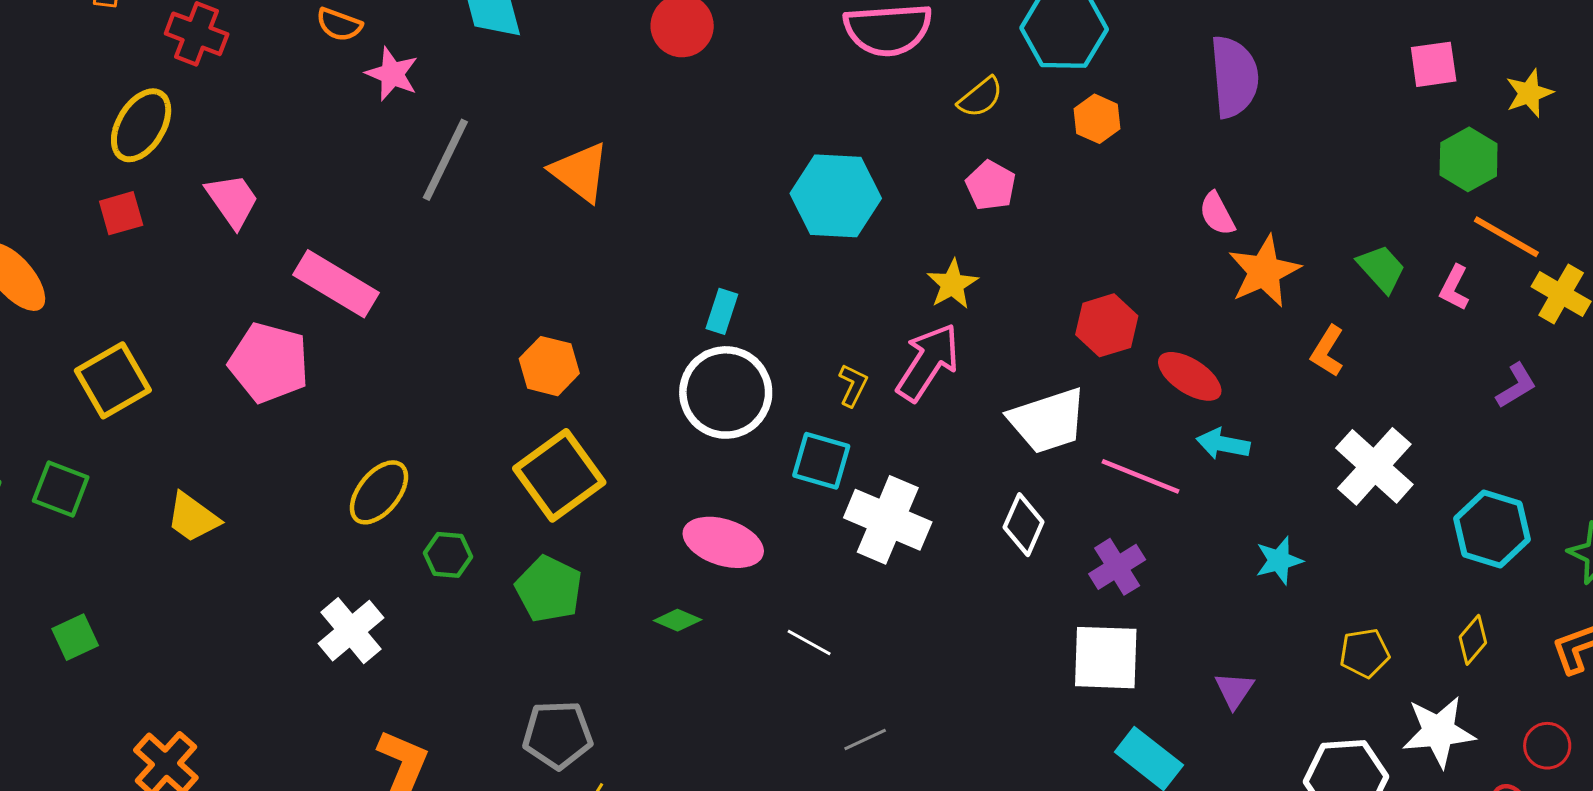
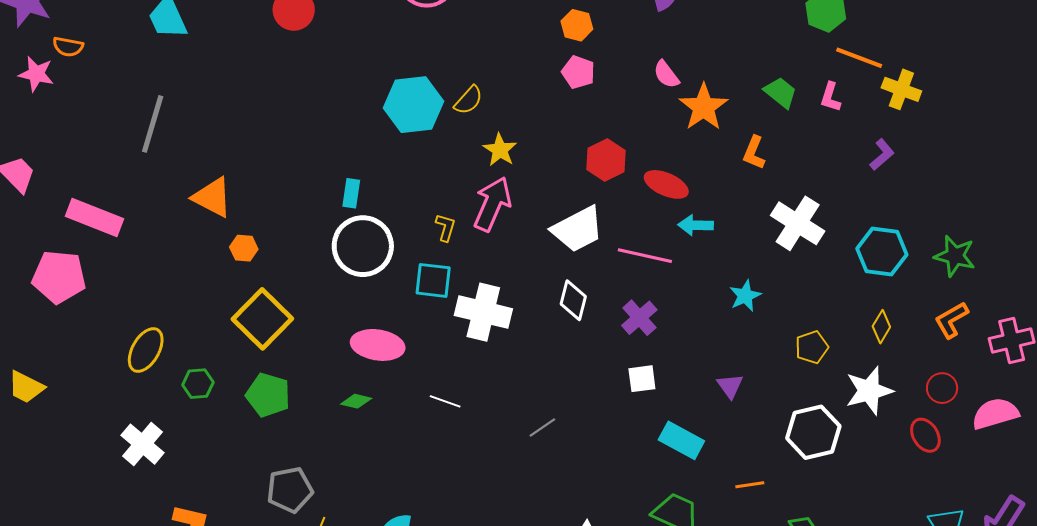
pink star: (392, 74) -> (36, 74), moved
yellow semicircle: (980, 97) -> (468, 100), moved
orange triangle: (580, 172) -> (212, 197), moved
pink pentagon: (991, 185) -> (578, 72), moved
orange hexagon: (549, 366) -> (244, 248), size x0.7
white square: (1106, 658) -> (642, 379), size x0.6
gray line: (865, 739) -> (542, 428), moved

